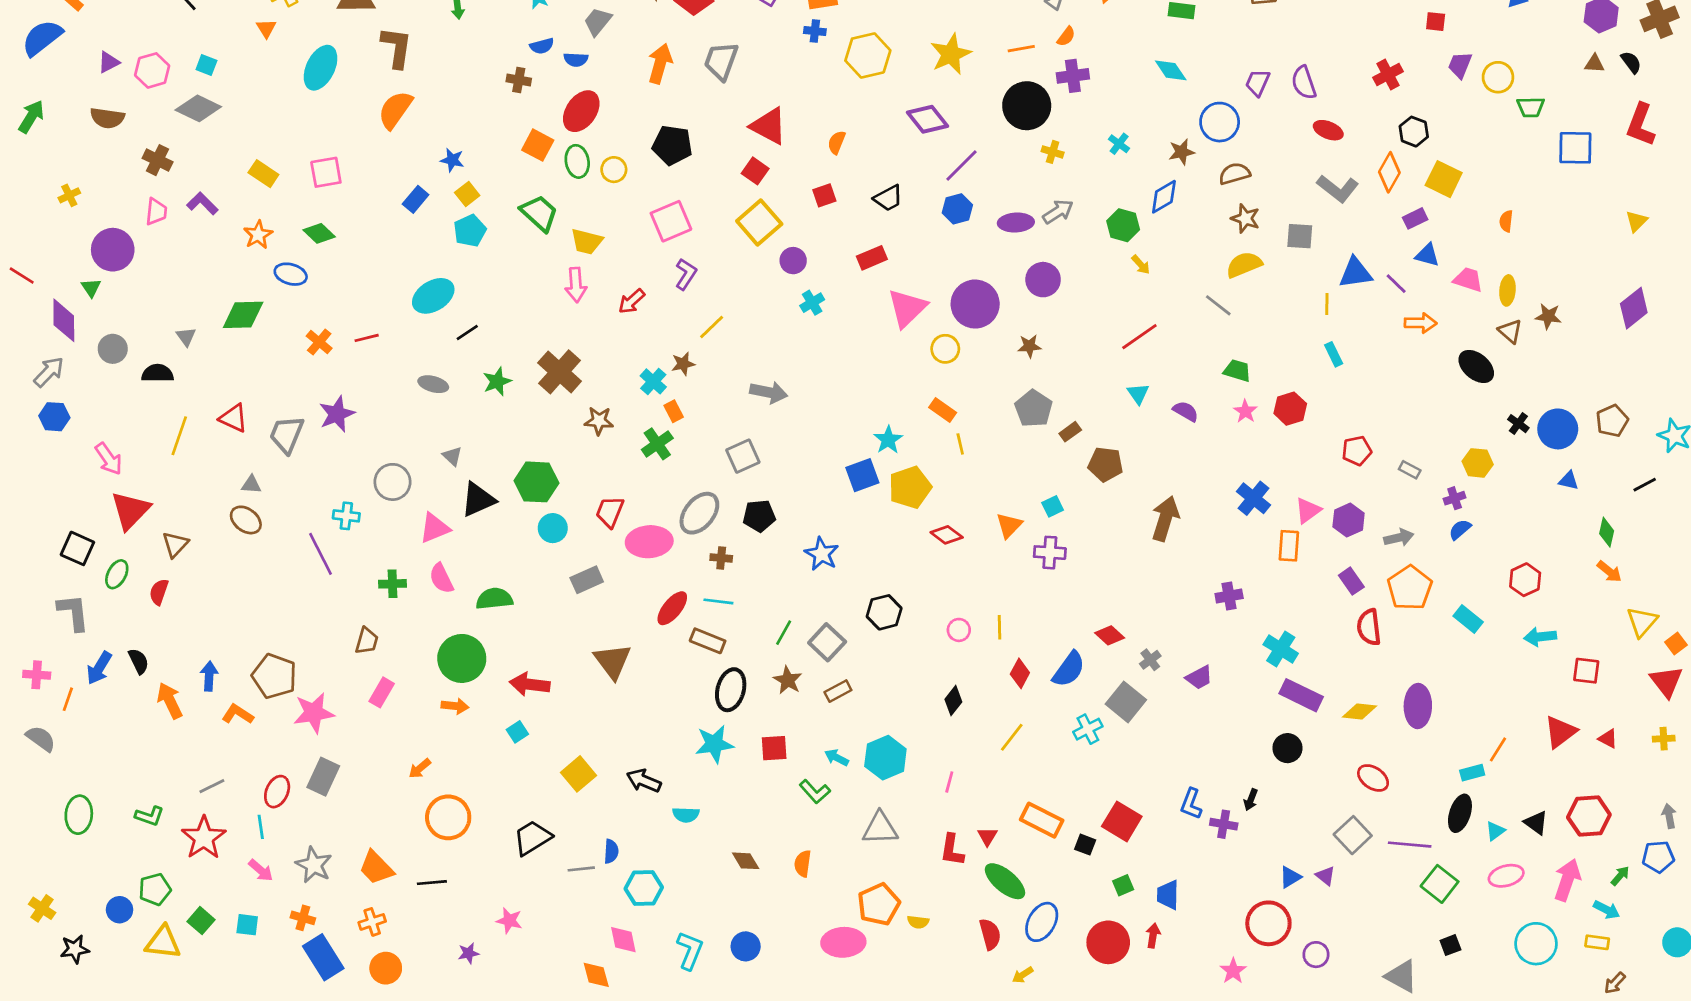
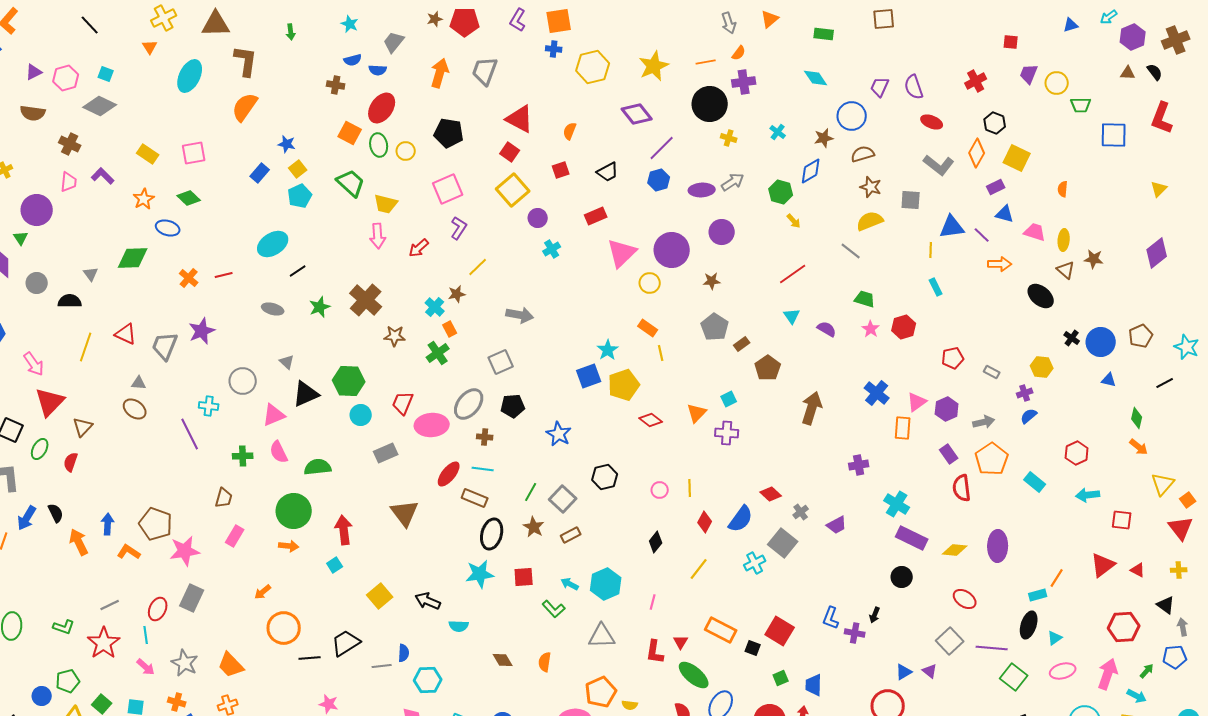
brown pentagon: (1105, 464) -> (768, 368), turned 30
red arrow: (530, 684) -> (344, 530), turned 76
black triangle: (1536, 823) -> (1166, 605), moved
black line: (432, 883) -> (310, 658), moved

